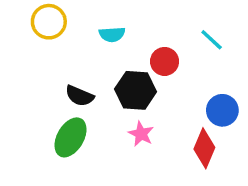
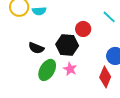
cyan semicircle: (112, 34) -> (39, 11), moved
green ellipse: (71, 137) -> (47, 70), moved

